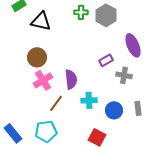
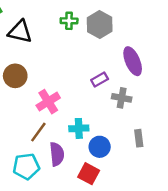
purple semicircle: (71, 79) -> (57, 154), moved
pink cross: (43, 80) -> (48, 102), moved
blue circle: (114, 110) -> (100, 147), moved

